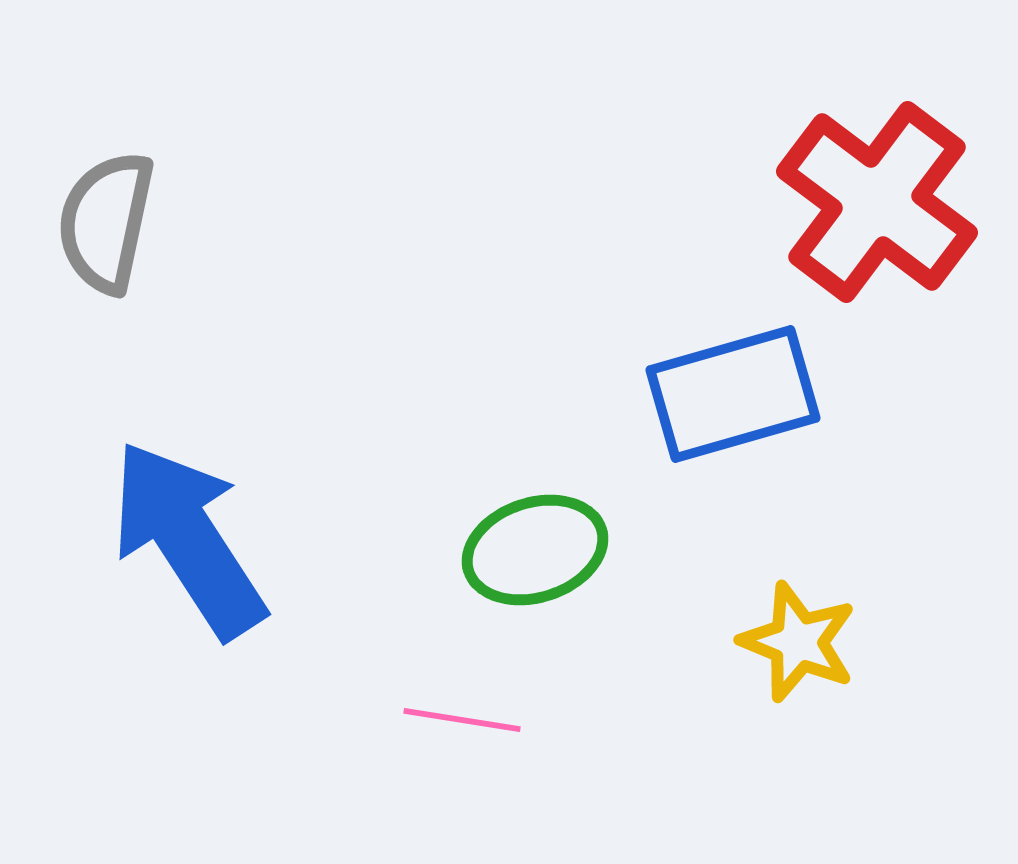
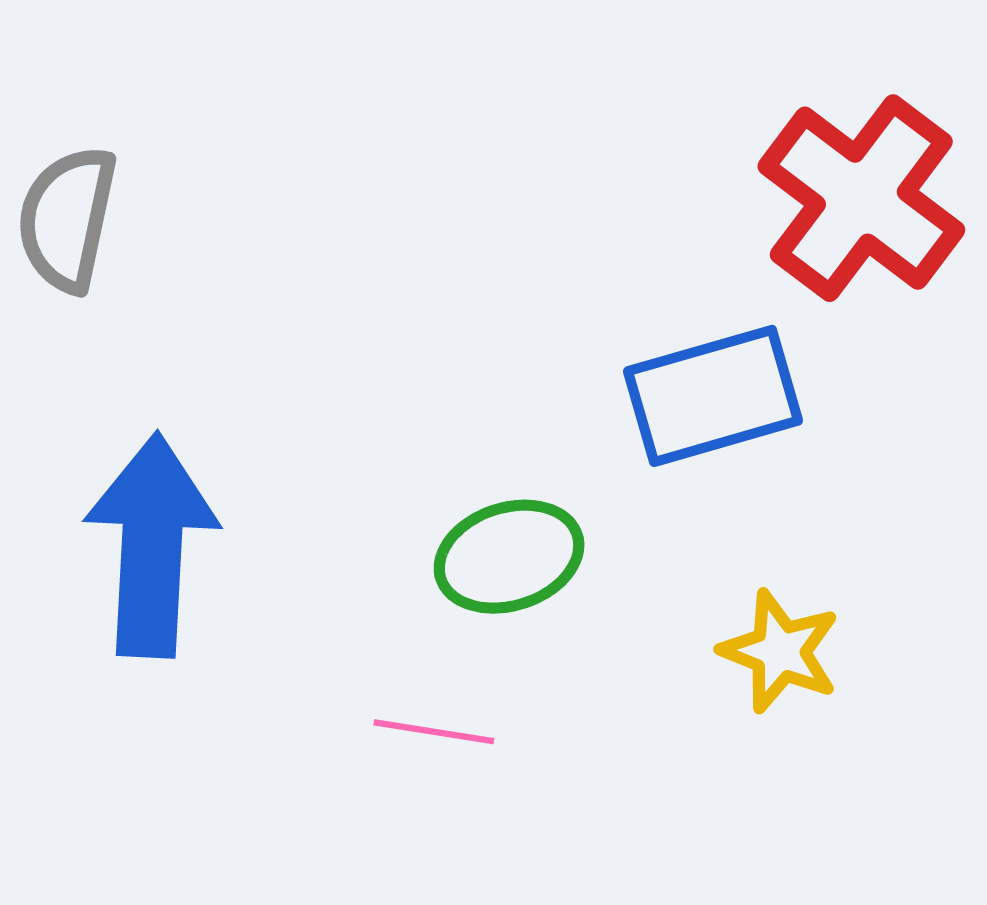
blue arrow: (188, 539) -> (152, 545), turned 36

